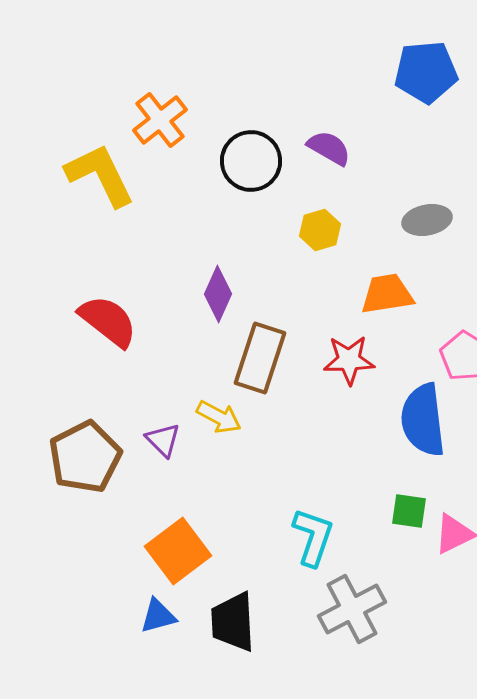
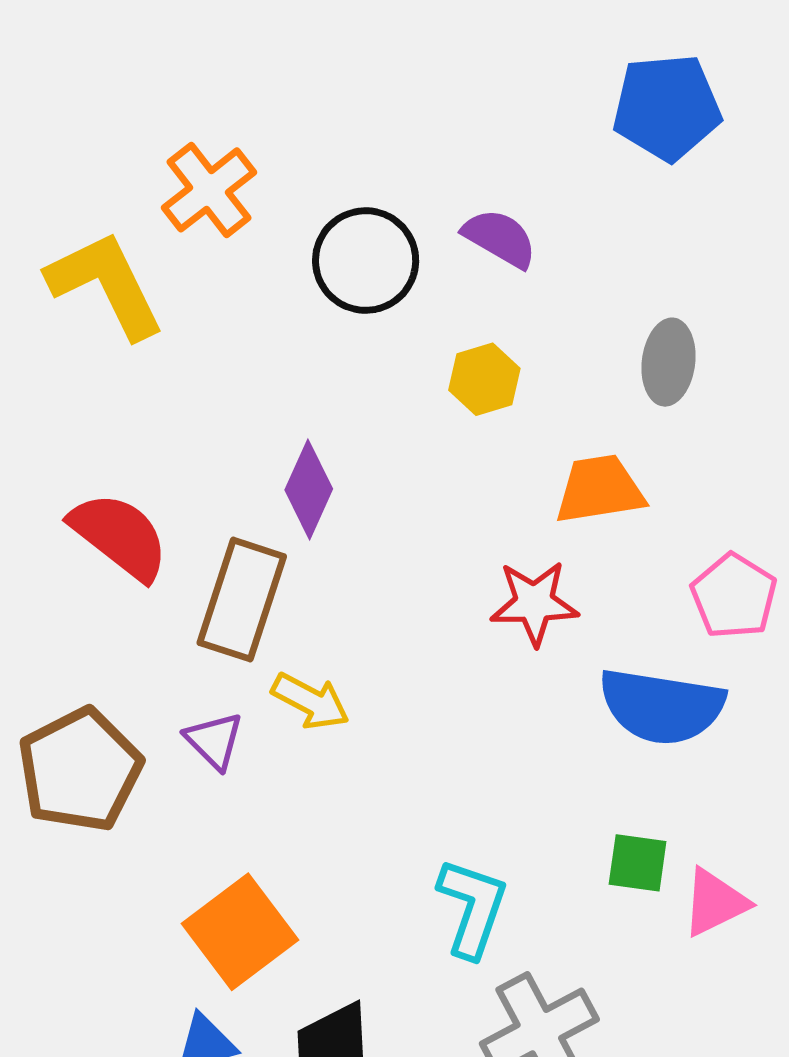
gray ellipse: (427, 220) -> (669, 362), turned -72
brown rectangle: (260, 358) -> (242, 600), moved
blue semicircle: (423, 420) -> (662, 706), turned -74

